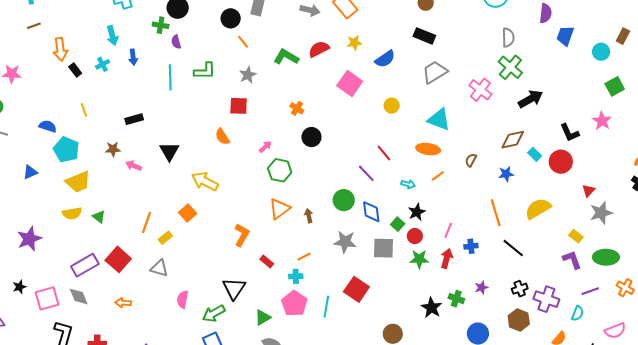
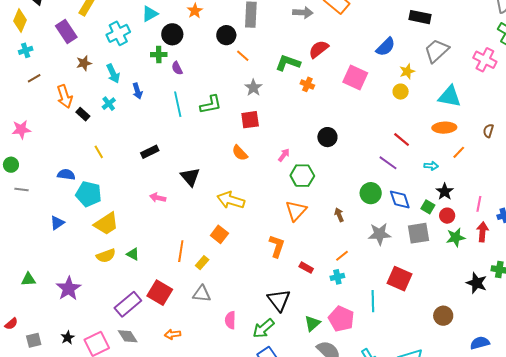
yellow star: (354, 43) -> (407, 71), moved
green L-shape: (205, 71) -> (211, 104), moved
orange cross: (297, 108) -> (307, 84), moved
brown star: (113, 149) -> (84, 63), moved
orange triangle: (279, 209) -> (296, 211), moved
pink pentagon: (294, 303) -> (341, 319), moved

